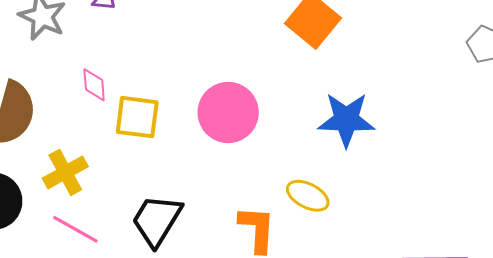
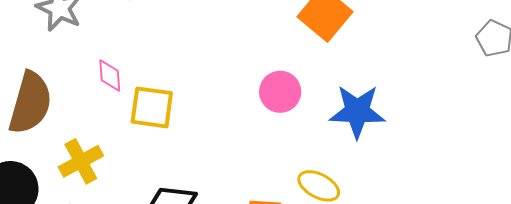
pink circle: (228, 112) -> (280, 92), moved, size x0.7

